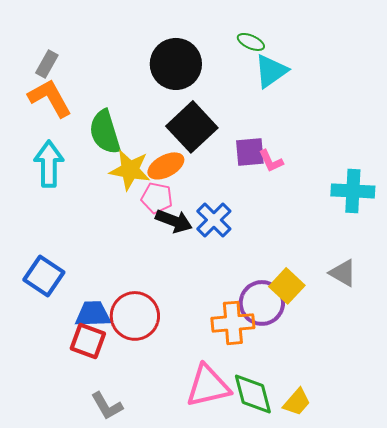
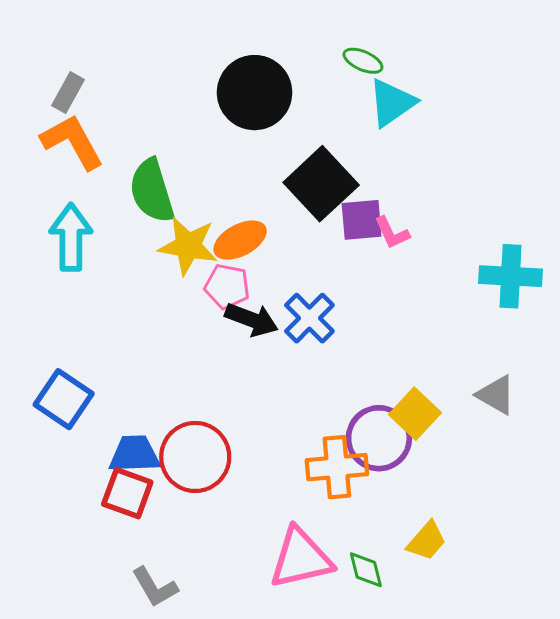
black square: (192, 127) -> (321, 184), moved
green diamond: (253, 394) -> (366, 570), size x0.6
yellow trapezoid: (297, 402) -> (427, 541), moved

